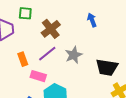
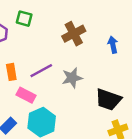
blue arrow: (92, 20) -> (113, 45), moved
brown cross: (51, 29) -> (74, 34), moved

